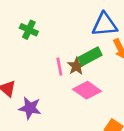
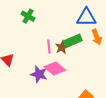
pink diamond: (87, 90) -> (55, 68), moved
purple star: (30, 108) -> (39, 74), moved

